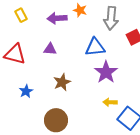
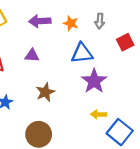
orange star: (80, 10) -> (71, 23), moved
gray arrow: (111, 18) -> (100, 21), size x0.6

